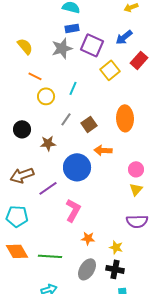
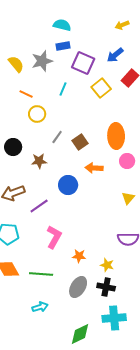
gray star: (62, 48) -> (42, 61), moved
cyan line: (73, 88) -> (63, 89), moved
blue circle: (77, 167) -> (68, 185), size x0.7
pink circle: (136, 169) -> (127, 161), moved
yellow triangle: (136, 189) -> (128, 198), moved
pink L-shape: (73, 210) -> (54, 237), moved

